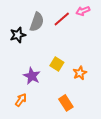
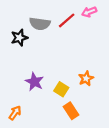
gray semicircle: (37, 22) -> (40, 24), turned 78
yellow square: (57, 64) -> (61, 89), moved
orange arrow: (21, 100) -> (15, 113), moved

